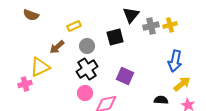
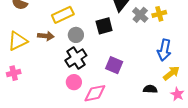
yellow rectangle: (74, 26) -> (63, 15), size x1.5
gray cross: (151, 26) -> (140, 15), turned -35
brown arrow: (57, 47) -> (46, 36), turned -133
yellow triangle: (40, 67) -> (18, 41), moved

